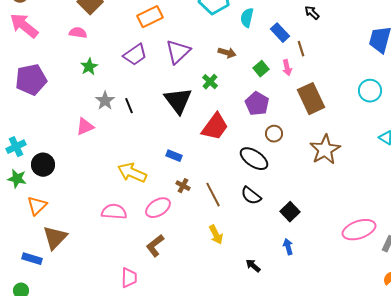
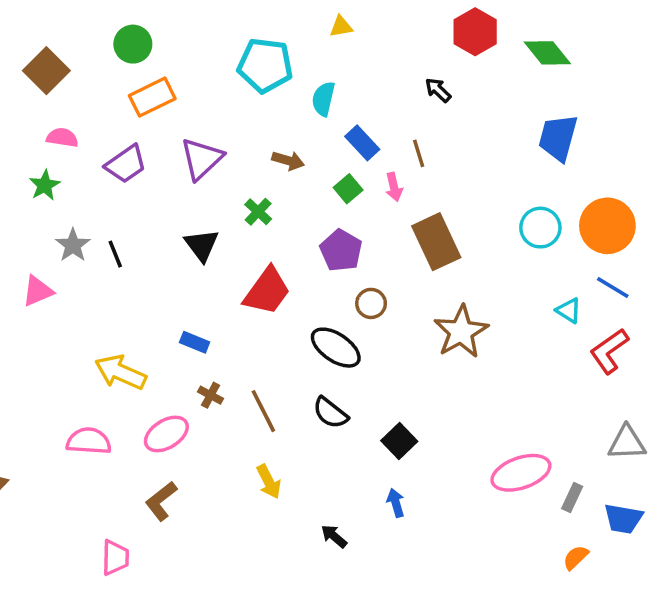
pink semicircle: (78, 33) -> (62, 138), moved
blue rectangle: (280, 33) -> (362, 143), moved
black triangle: (178, 101) -> (202, 245), size x0.7

